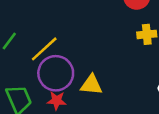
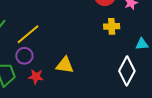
purple circle: (56, 73) -> (24, 56), moved, size x0.6

